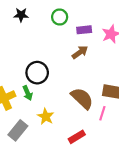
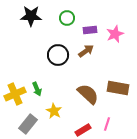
black star: (21, 15) -> (31, 16), size x1.5
black circle: (37, 73) -> (58, 55), moved
pink line: (102, 113) -> (107, 124), moved

